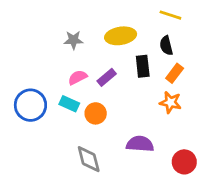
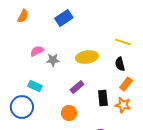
black rectangle: (143, 66) -> (103, 98), moved
pink semicircle: (78, 77) -> (37, 51), moved
cyan rectangle: (69, 104) -> (35, 86), moved

